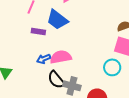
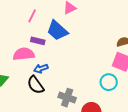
pink semicircle: (61, 57) -> (24, 54), moved
black semicircle: (56, 80) -> (36, 85), moved

